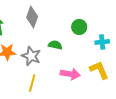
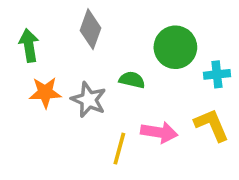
green circle: (79, 27) -> (175, 47), size x1.5
yellow line: (32, 83) -> (119, 149), moved

